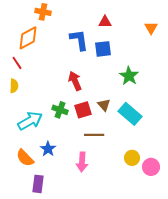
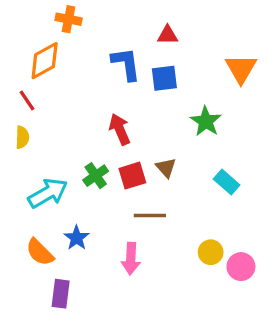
orange triangle: (151, 28) -> (241, 69), moved, size x1.5
green cross: (60, 110) -> (96, 176), turned 35
cyan rectangle: (130, 114) -> (227, 182), moved, size x0.7

